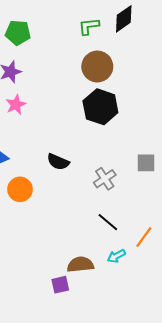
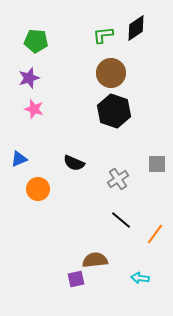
pink star: (16, 105) -> (34, 109), turned -30
cyan arrow: (116, 256) -> (140, 278), moved, turned 36

